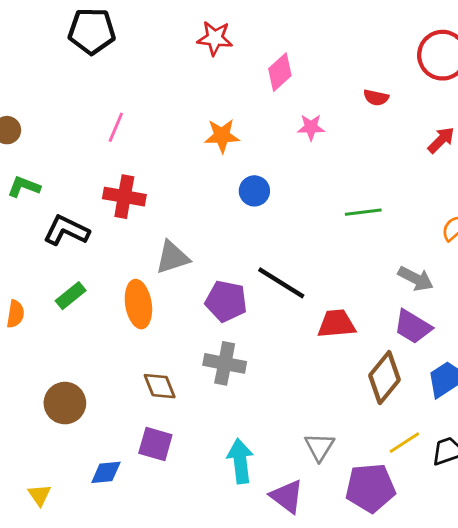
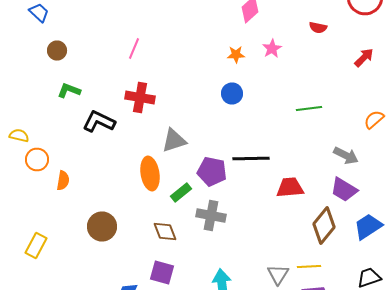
pink star: (311, 127) -> (272, 48), turned -30
orange star: (222, 136) -> (236, 54), moved, size x0.7
black line: (281, 283) -> (251, 158), turned -33
green rectangle: (71, 296) -> (181, 192), moved
brown circle: (65, 403) -> (102, 226), moved
yellow line: (404, 443) -> (309, 266), moved, turned 30

